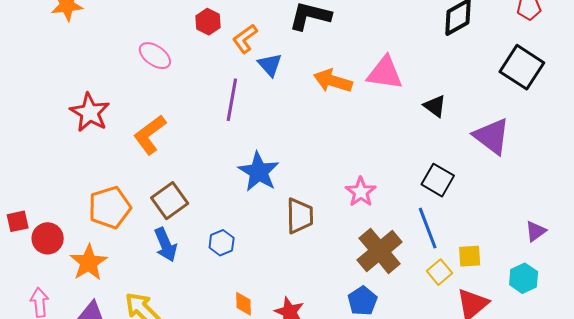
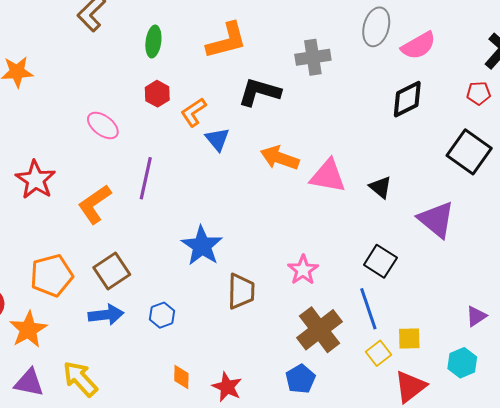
pink triangle: (385, 73) -> (328, 176), moved
purple line: (232, 100) -> (146, 178), moved
blue arrow: (166, 245) -> (106, 315), turned -76

